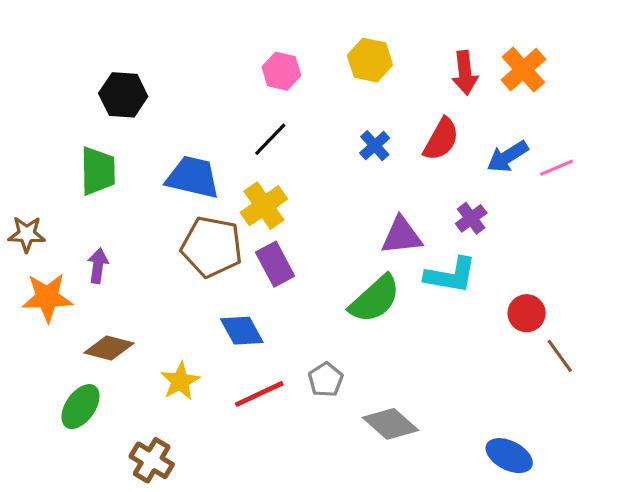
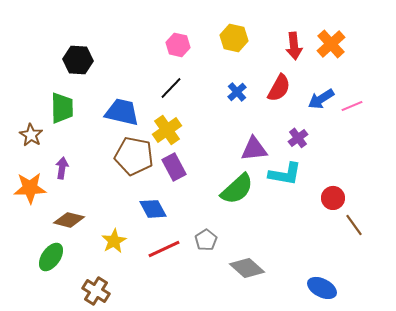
brown star: (27, 234) -> (31, 135), moved, turned 30

